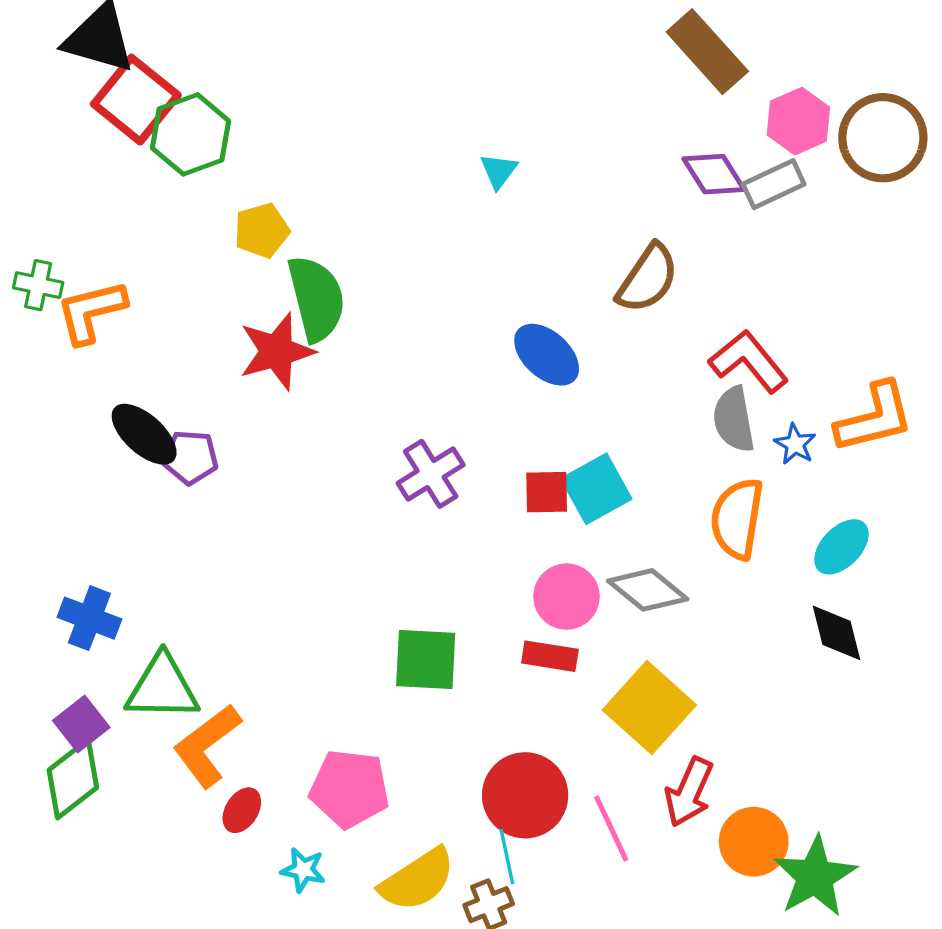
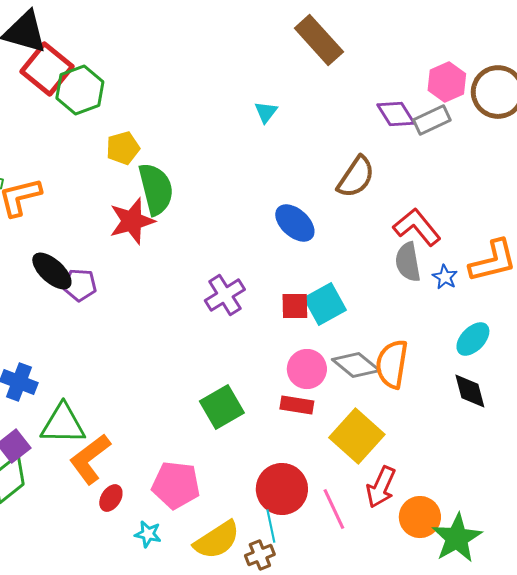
brown rectangle: (707, 52) -> (319, 40), moved
orange semicircle: (737, 519) -> (392, 364), moved
green square: (426, 659) -> (222, 407), turned -33

